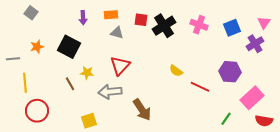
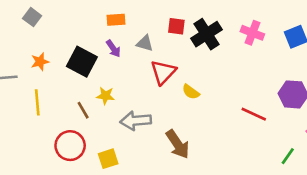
orange rectangle: (111, 15) -> (116, 20), moved
purple arrow: (83, 18) -> (113, 49), moved, turned -32
red triangle: (120, 66) -> (163, 72), moved
yellow semicircle: (176, 71) -> (191, 92), moved
yellow line: (25, 83) -> (37, 102), moved
red circle: (37, 111) -> (70, 146), moved

